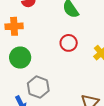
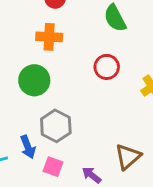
orange cross: (14, 26) -> (49, 37), moved

